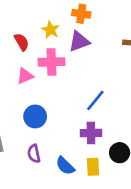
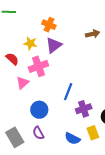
orange cross: (81, 14) -> (49, 25), turned 32
blue line: (95, 100) -> (68, 92), moved
purple semicircle: (34, 154) -> (38, 133), moved

